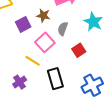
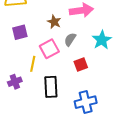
purple square: (23, 24) -> (20, 32), moved
yellow line: (33, 61) -> (33, 64), turned 56

